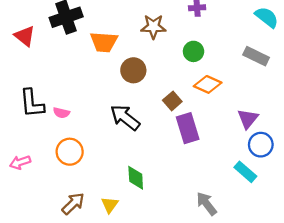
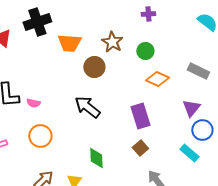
brown star: (153, 27) -> (112, 42), moved, turned 30
gray rectangle: (256, 56) -> (198, 71), moved
brown square: (172, 101) -> (140, 148), moved

